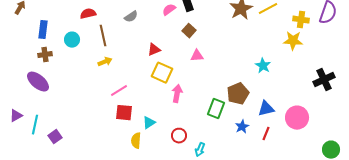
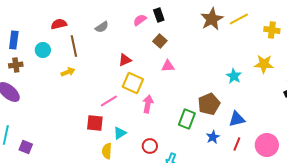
yellow star: (293, 41) -> (264, 64), moved
yellow arrow: (105, 62) -> (68, 72), moved
pink line: (119, 91) -> (109, 101), moved
pink circle: (297, 118) -> (267, 145), moved
purple square: (55, 137) -> (26, 147), turned -32

